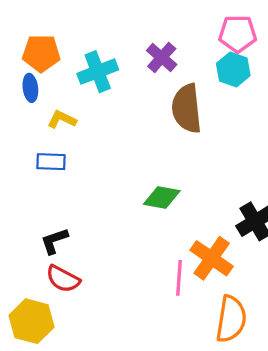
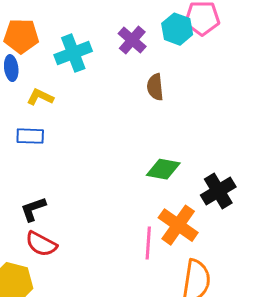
cyan hexagon: (233, 69) -> (177, 29), moved
brown semicircle: (187, 109) -> (155, 87), size x0.6
green diamond: (162, 197) -> (163, 169), moved

